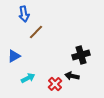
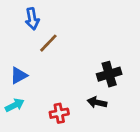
cyan arrow: (28, 78) -> (15, 105), moved
red cross: (55, 84) -> (59, 113), moved, turned 32

